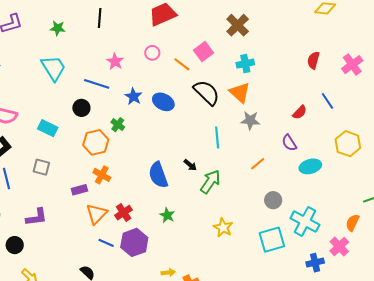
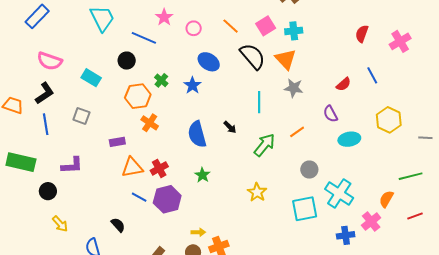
pink square: (204, 52) -> (266, 26), moved
pink circle: (152, 53) -> (194, 28), moved
blue star: (133, 96) -> (192, 85), moved
orange cross: (102, 175) -> (150, 123), moved
green arrow: (210, 182) -> (264, 145), moved
orange triangle: (96, 214) -> (132, 167), turned 30

